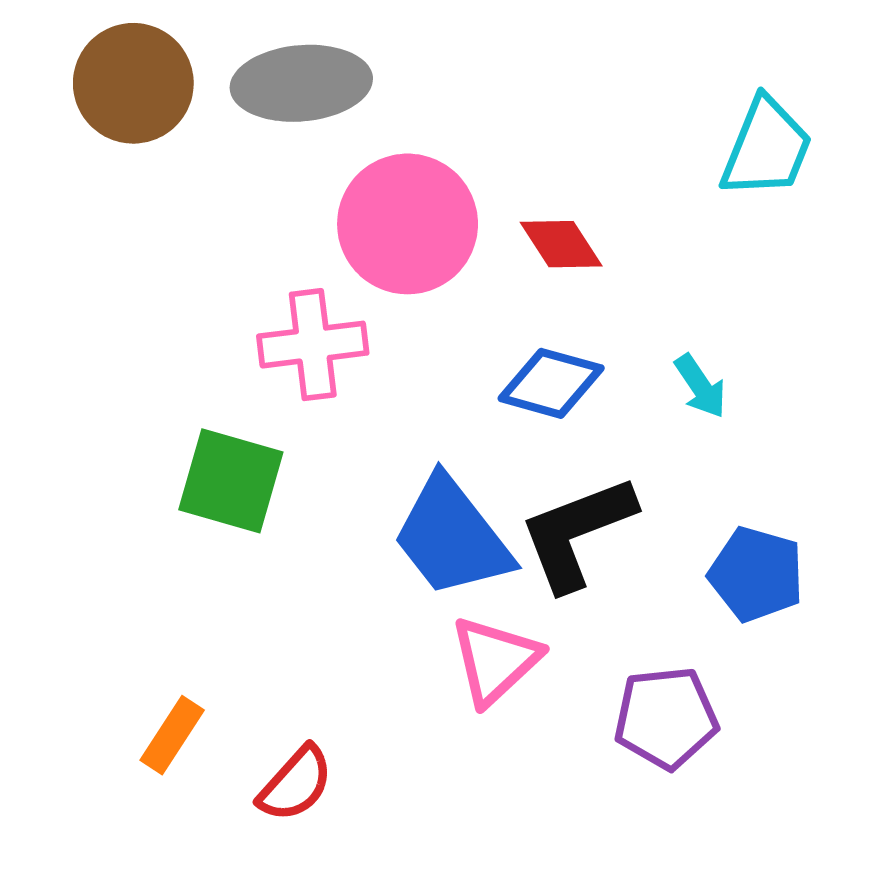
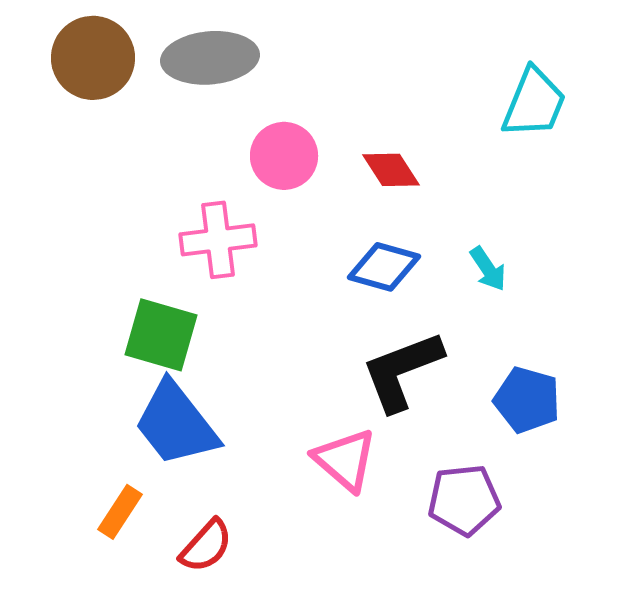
pink circle: (408, 224) -> (284, 156), size x0.7
blue trapezoid: (452, 537) -> (176, 424), moved
pink triangle: (495, 660) -> (345, 460), turned -36

